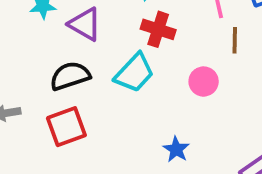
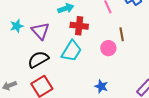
purple triangle: (85, 24) -> (40, 31), turned 30
brown line: (235, 40) -> (122, 34), moved

